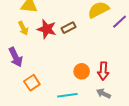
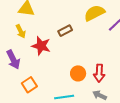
red star: (47, 29) -> (41, 46), moved

